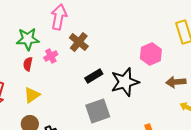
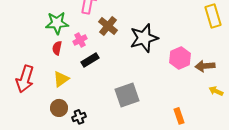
pink hexagon: (151, 54) -> (180, 58), moved
black rectangle: (94, 76) -> (90, 60), moved
black star: (125, 82) -> (144, 38), moved

